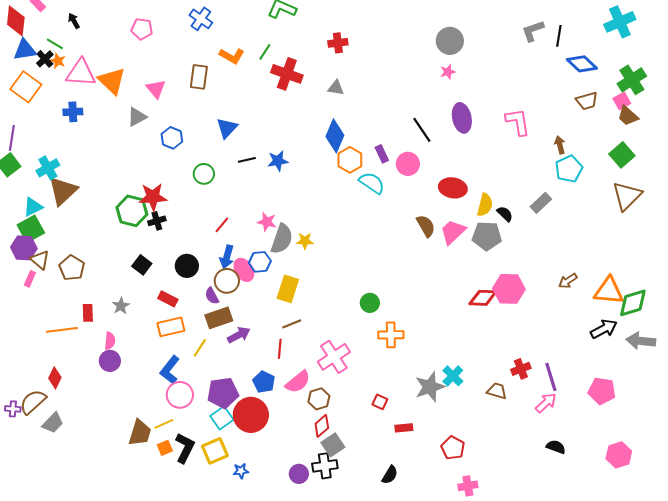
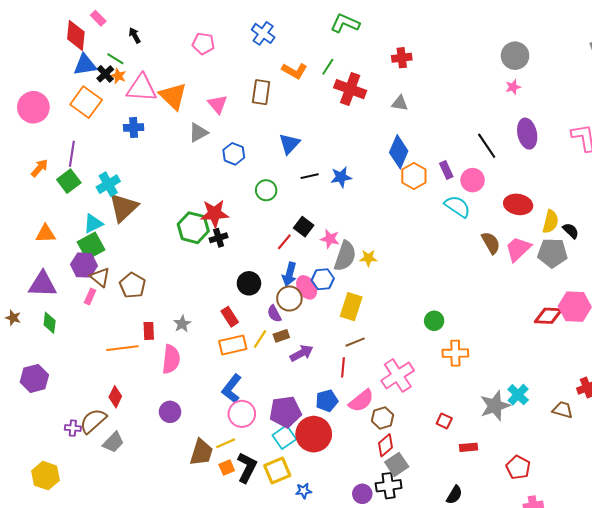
cyan semicircle: (372, 183) -> (457, 206), moved
black square: (142, 265) -> (304, 227), moved
red rectangle: (168, 299) -> (230, 317), turned 30
brown rectangle: (219, 318) -> (281, 336), size x0.6
pink semicircle: (110, 341) -> (171, 359), size x1.6
yellow line: (200, 348) -> (260, 339), moved
purple circle: (110, 361) -> (170, 412), moved
blue pentagon: (264, 382) -> (327, 401), turned 30

